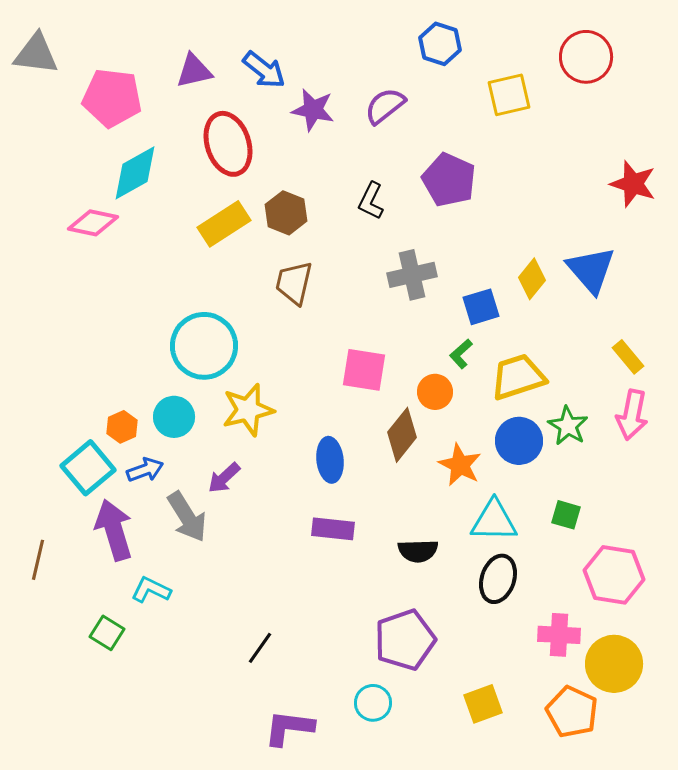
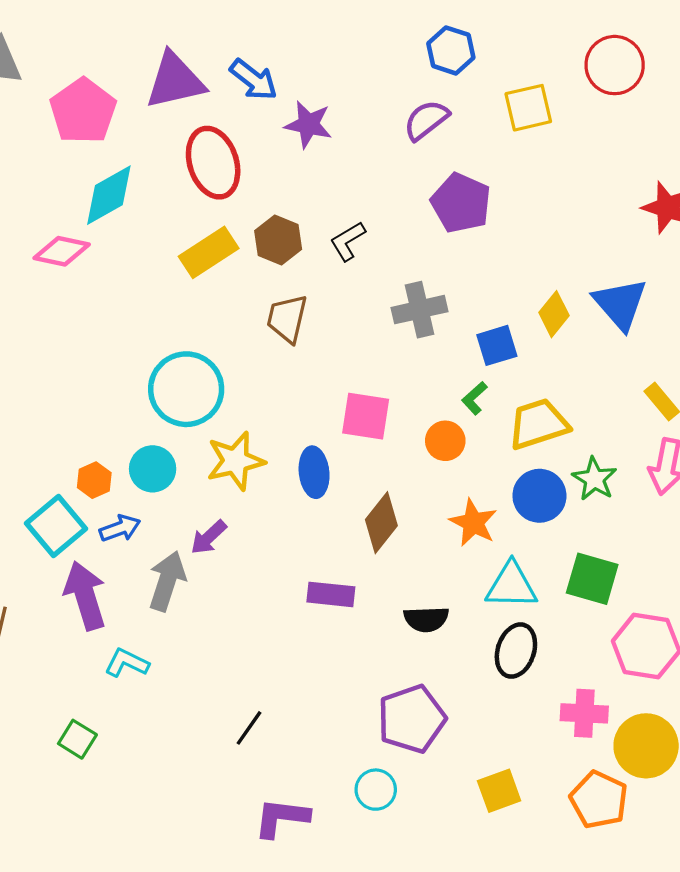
purple triangle: (194, 71) -> (175, 81), size x1.5
pink pentagon: (112, 98) -> (83, 111), turned 30
purple semicircle: (385, 106) -> (426, 120), moved
black L-shape: (371, 201) -> (348, 241), moved, turned 33
brown diamond: (402, 435) -> (381, 523), moved
blue ellipse: (330, 460) -> (314, 472), moved
green square: (566, 515) -> (592, 579), size x1.6
gray arrow: (187, 517) -> (167, 581), turned -130
green square: (107, 633) -> (77, 739), moved

